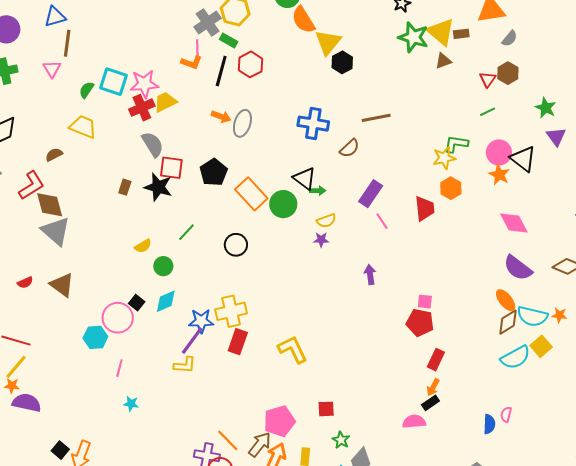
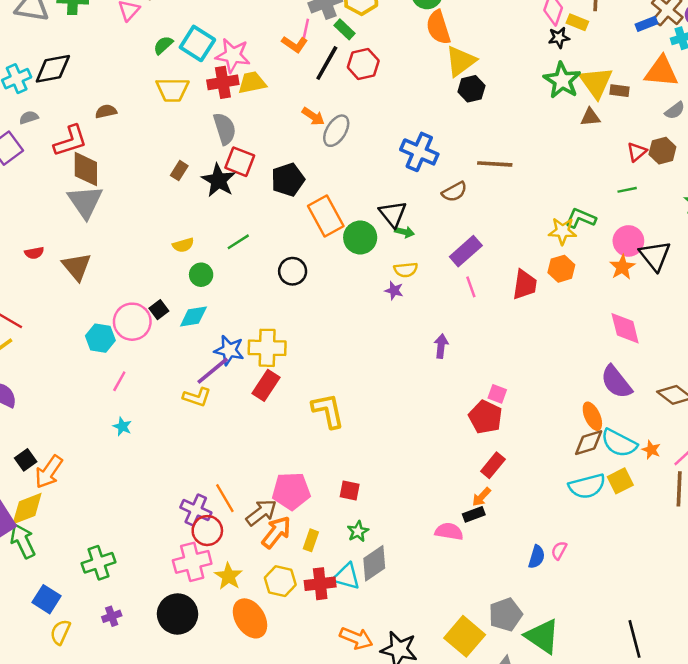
yellow trapezoid: (83, 127) -> (172, 90), moved, turned 144

